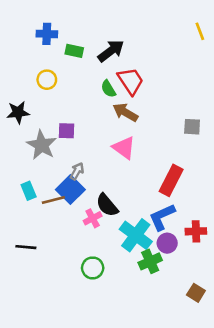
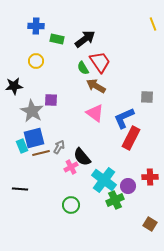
gray arrow: (77, 171) -> (59, 147), moved
blue square: (70, 190) -> (34, 138), moved, turned 30
blue L-shape: (162, 217) -> (124, 118), moved

